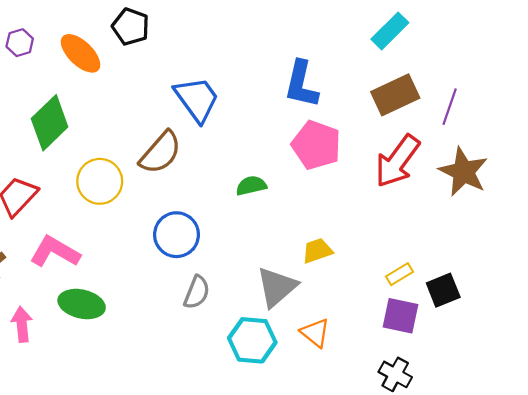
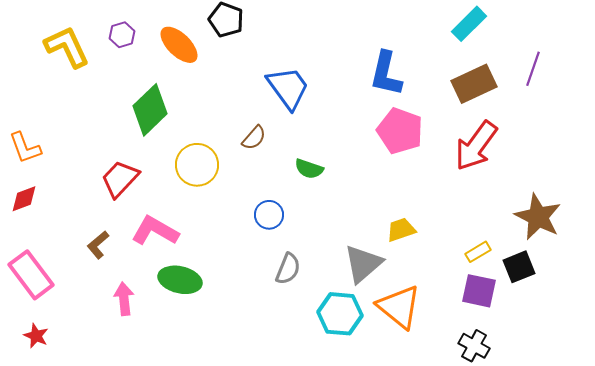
purple line: (450, 107) -> (533, 69), moved
brown semicircle: (161, 153) -> (254, 138), size x0.6
brown star: (463, 172) -> (538, 217), moved
green semicircle: (251, 186) -> (309, 169), moved, turned -148
blue circle: (177, 235) -> (269, 215), size x0.7
orange triangle: (315, 333) -> (399, 307), size x1.6

